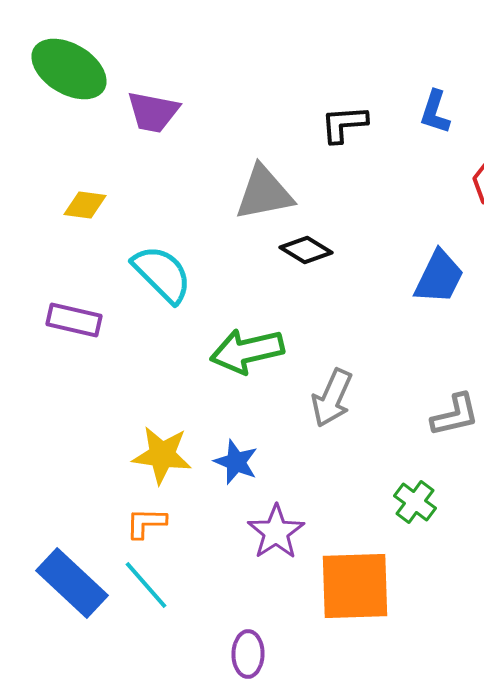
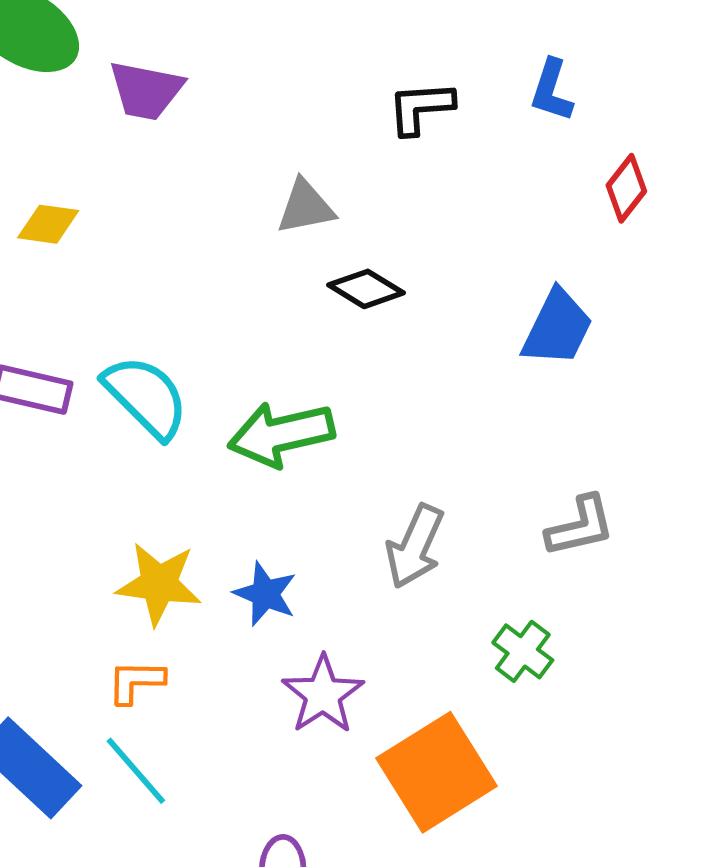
gray triangle: (264, 193) -> (306, 207), size x0.7
cyan semicircle: (162, 274) -> (146, 397), moved
gray arrow: (332, 398) -> (415, 546), moved
orange square: (355, 586) -> (436, 772), turned -30

